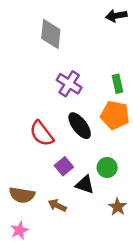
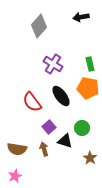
black arrow: (116, 16) -> (81, 17), moved
gray diamond: (51, 34) -> (39, 26), turned 35
brown arrow: (57, 205) -> (44, 149), moved, turned 48

